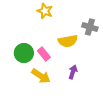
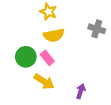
yellow semicircle: (68, 41) -> (54, 35), moved
purple arrow: (73, 72) -> (81, 91), moved

